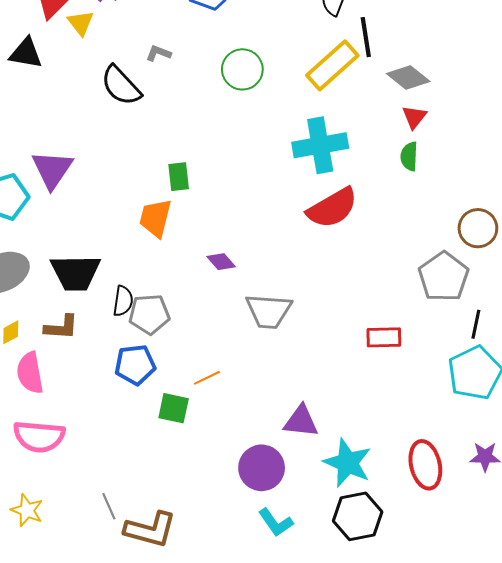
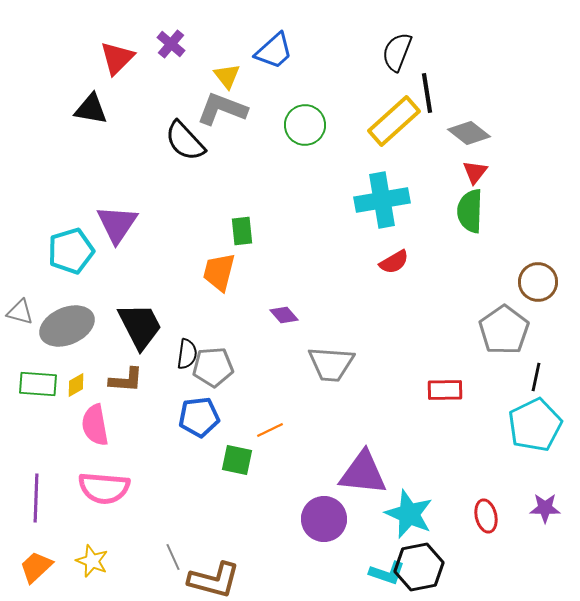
yellow triangle: (81, 23) -> (227, 76), moved
gray L-shape: (158, 53) -> (222, 109), size x2.0
green semicircle: (409, 156) -> (470, 211), size x1.5
red semicircle: (332, 208) -> (394, 262), size x0.6
black trapezoid: (75, 273) -> (140, 326), turned -116
purple triangle: (301, 421) -> (363, 473), size x1.4
red ellipse: (425, 465) -> (486, 516), size x0.7
cyan L-shape: (276, 522) -> (387, 573), moved, turned -36

